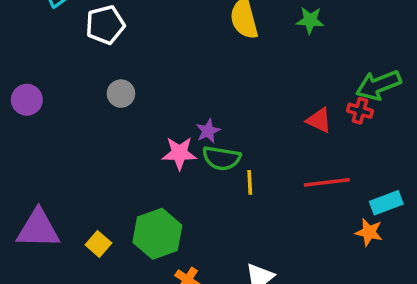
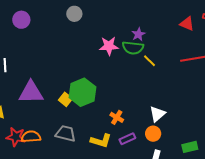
purple star: (208, 131) -> (138, 34), moved
yellow line: (250, 182) -> (149, 61), turned -40
green hexagon: (157, 234) -> (82, 92), moved

